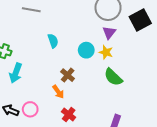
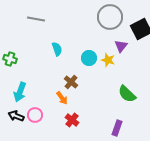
purple triangle: (109, 33) -> (121, 46), moved
cyan arrow: (16, 73) -> (20, 92), moved
green semicircle: (113, 77) -> (127, 94), moved

